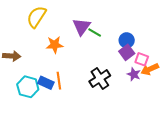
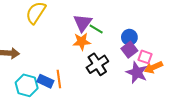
orange star: (55, 45) -> (82, 42), moved
purple star: (134, 74) -> (137, 73), size x1.5
black cross: (100, 78) -> (97, 64), moved

